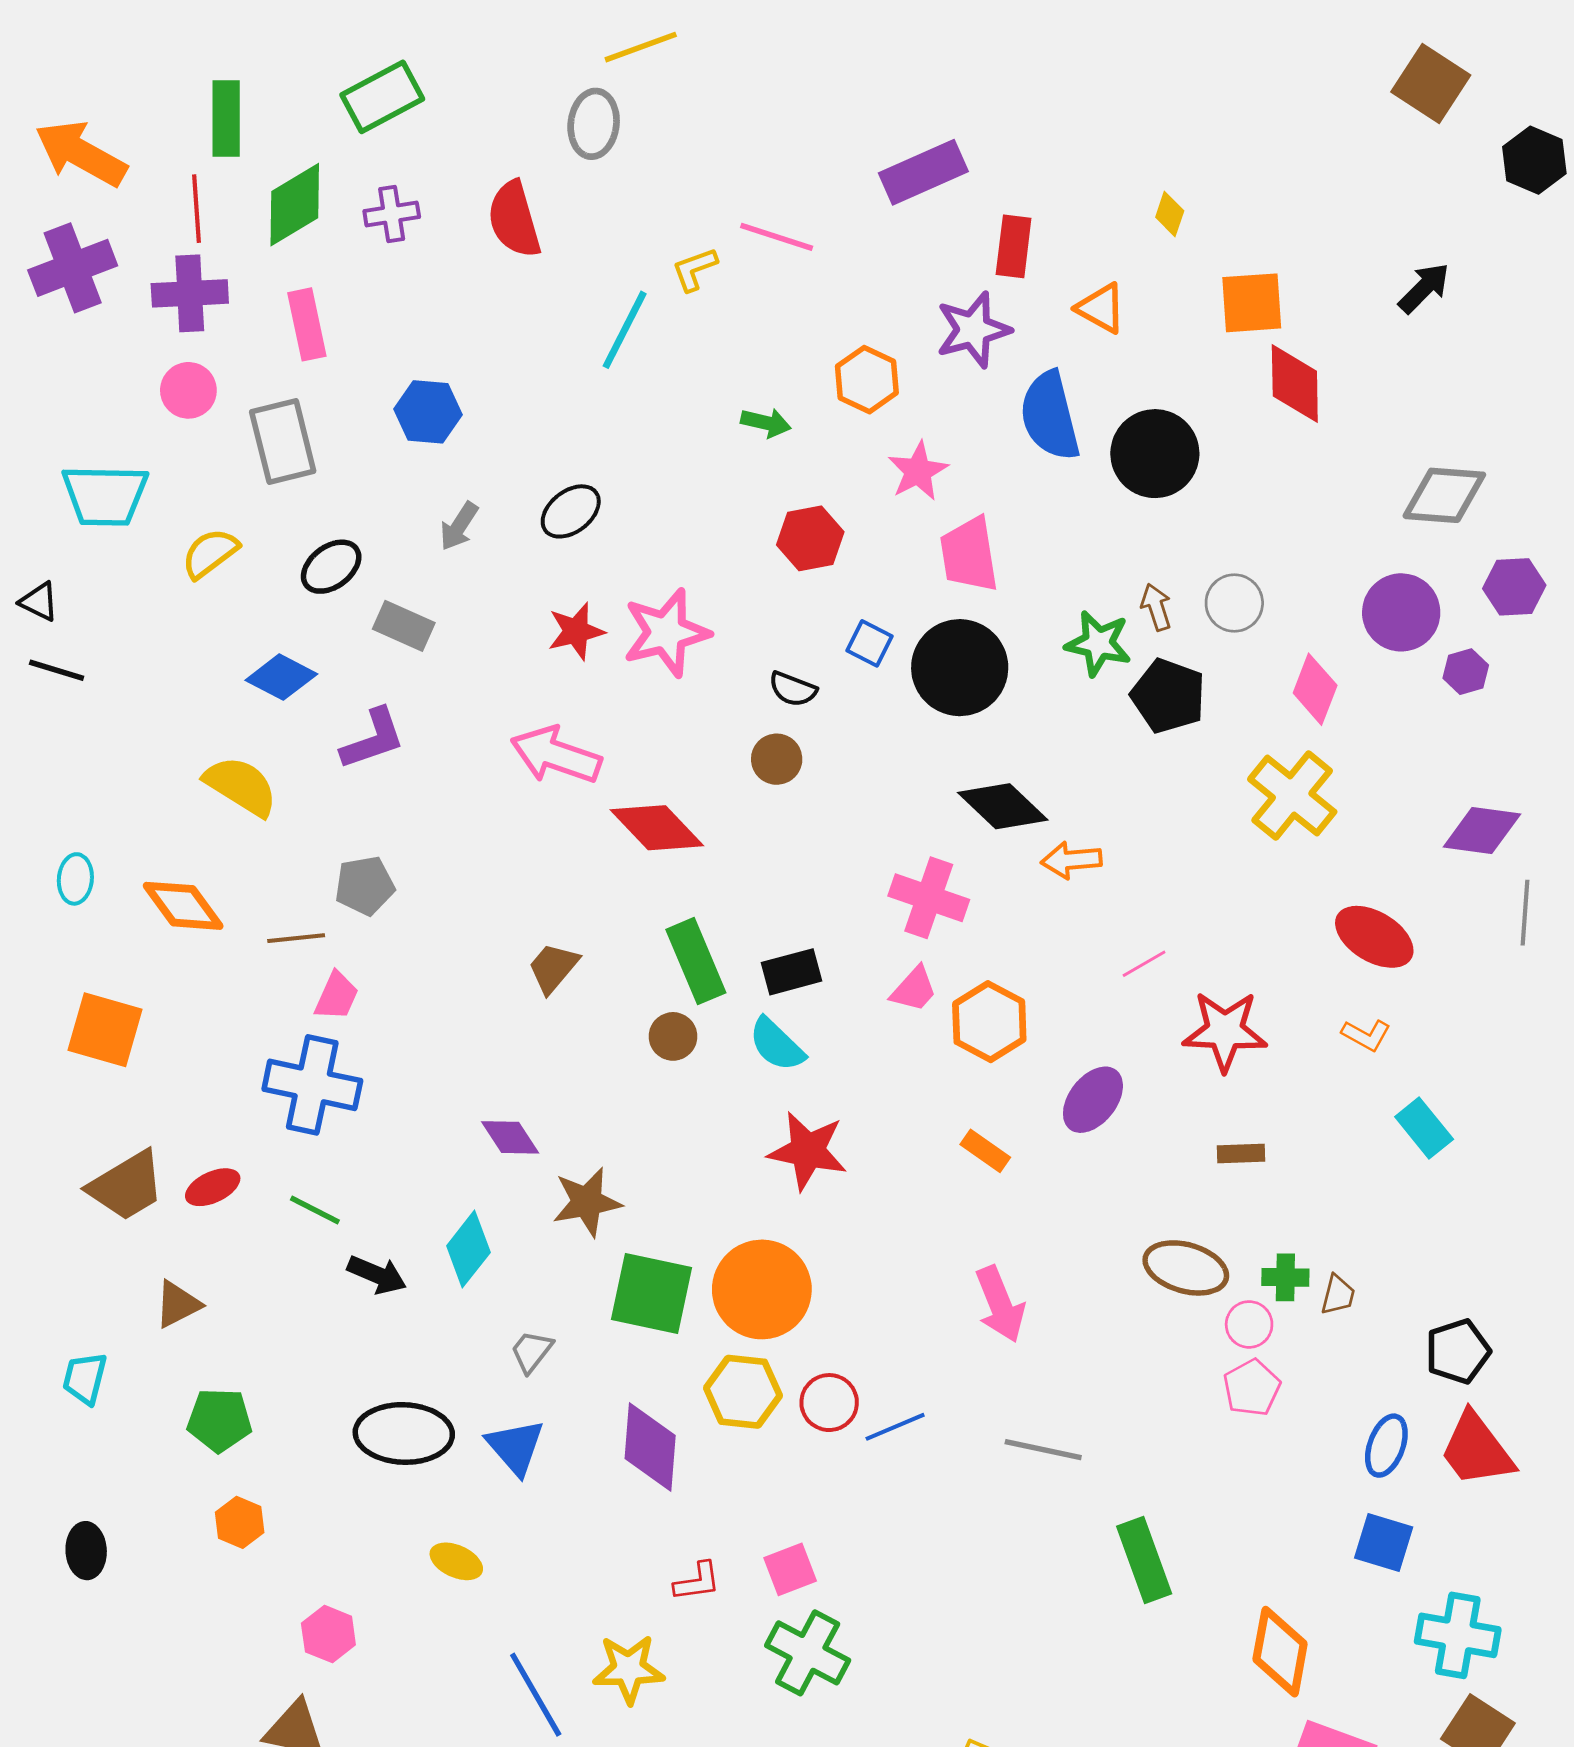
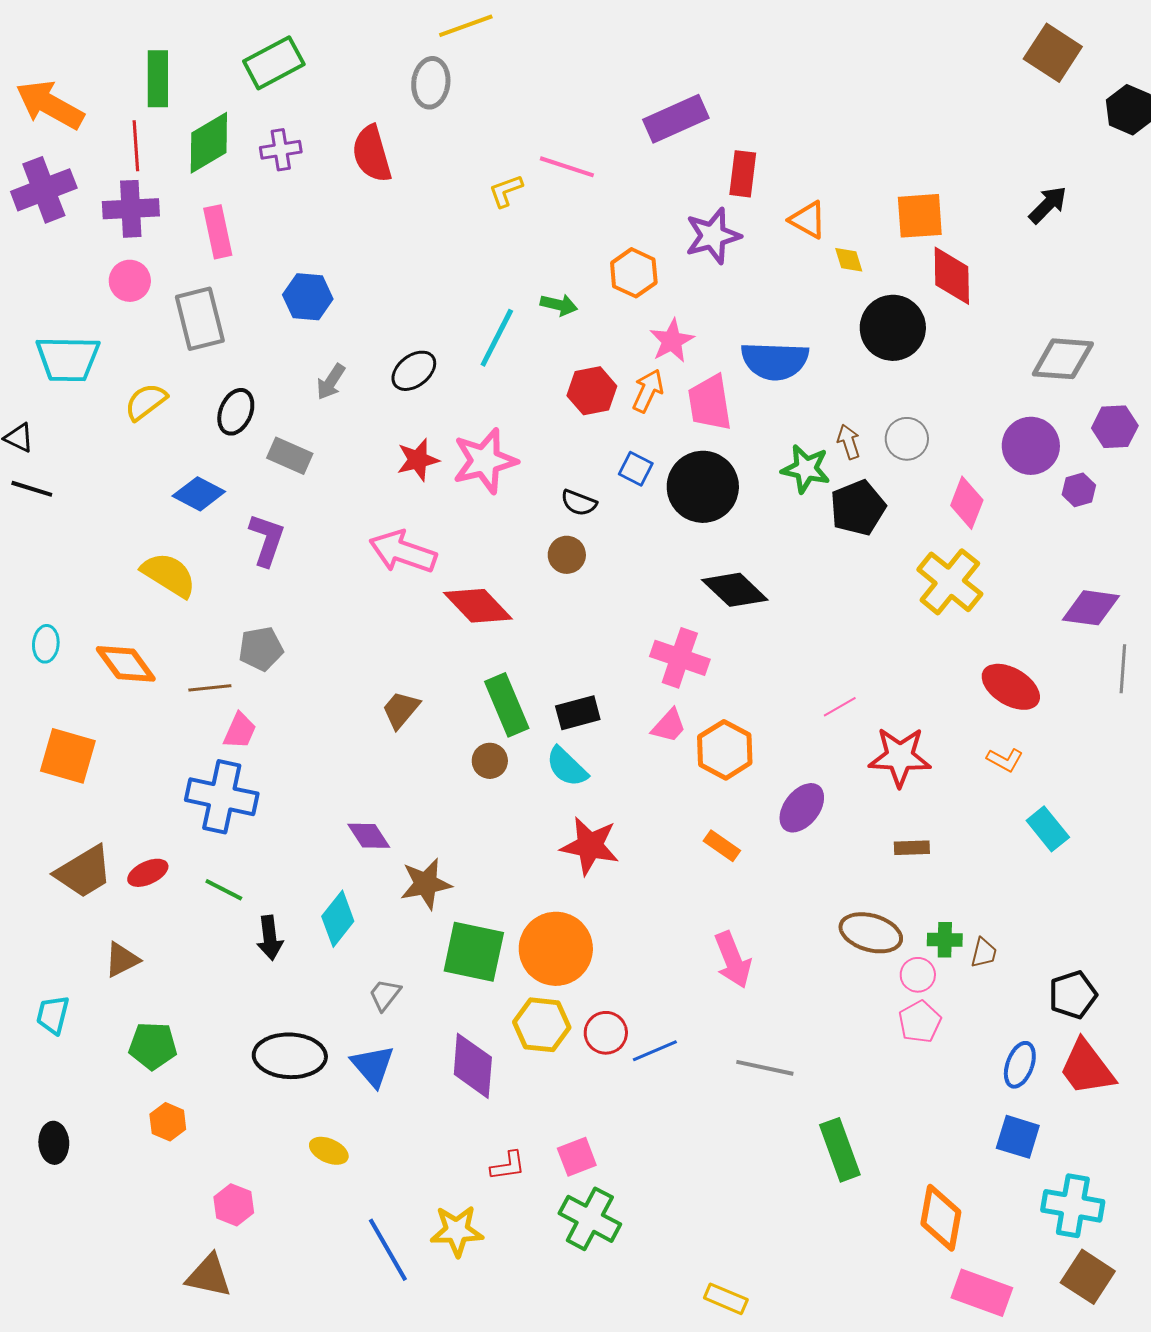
yellow diamond: (1170, 214) -> (849, 260), moved, turned -36
cyan line: (625, 330) -> (497, 338), moved
blue semicircle: (1050, 416) -> (775, 361), moved, turned -74
black circle: (1155, 454) -> (893, 328), moved
black ellipse: (331, 567) -> (236, 412), turned -30
black pentagon: (1168, 696) -> (858, 508), turned 30
purple L-shape: (373, 739) -> (267, 540), turned -52
orange arrow: (1071, 860) -> (648, 391), moved, turned 120
black arrow: (377, 1275) -> (270, 938), turned 60

